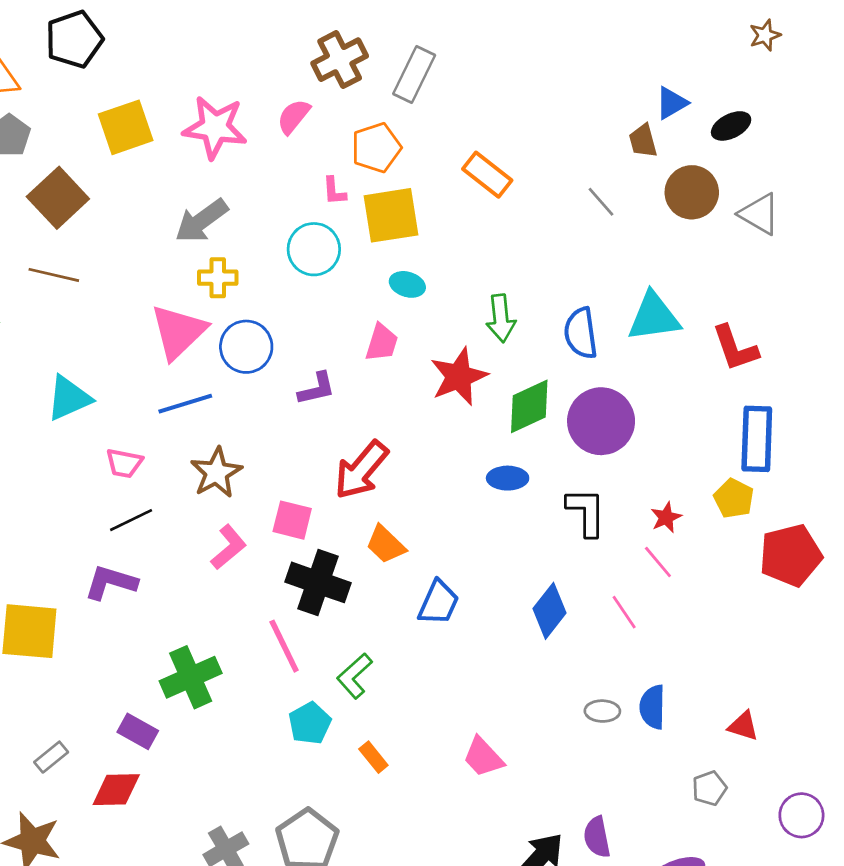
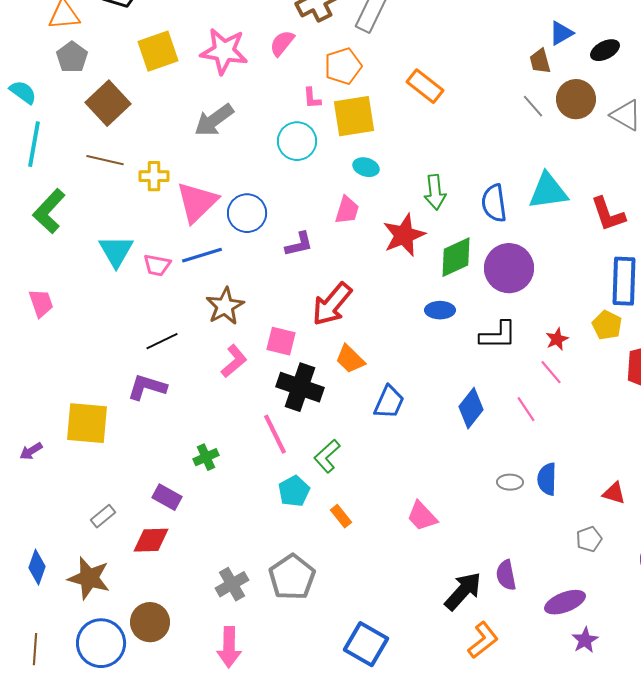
gray line: (601, 202) -> (533, 106), moved
yellow cross: (218, 278) -> (154, 176), moved
cyan triangle: (69, 398) -> (116, 251), turned -36
pink trapezoid: (124, 463) -> (157, 265), moved
black L-shape: (586, 512) -> (498, 335), turned 90
green cross: (191, 677) -> (206, 457), size x0.6

